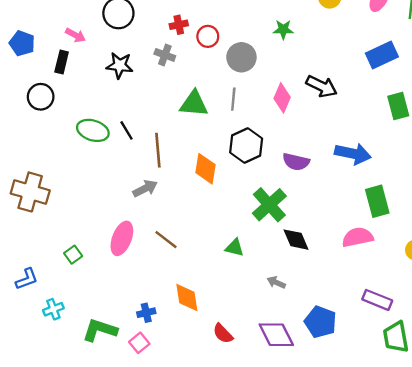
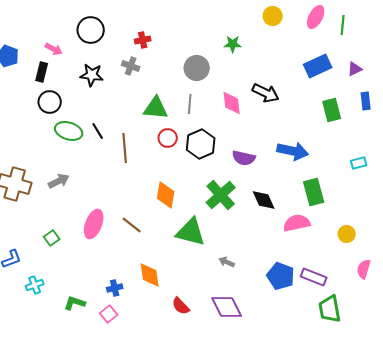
red circle: (208, 36) -> (168, 138), moved
black circle: (41, 97) -> (50, 102), moved
pink diamond: (282, 98) -> (232, 103), turned -30
orange diamond: (205, 169) -> (166, 195), moved
gray arrow: (145, 188) -> (59, 181), moved
black diamond: (296, 240) -> (264, 200), moved
green triangle: (235, 248) -> (191, 232), size x1.8
blue pentagon: (320, 322) -> (281, 276), moved
green L-shape: (100, 330) -> (75, 303), size x0.7

